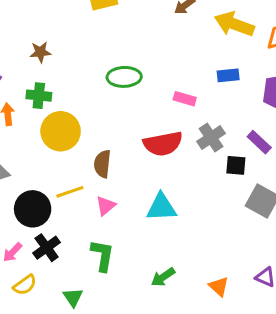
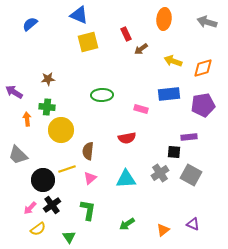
yellow arrow: (234, 24) -> (173, 61), size x0.7
blue rectangle: (228, 75) -> (169, 94), size x1.5
gray cross: (211, 137) -> (160, 173), moved
purple rectangle: (259, 142) -> (189, 137), turned -49
red semicircle: (163, 144) -> (127, 138), size x0.7
orange triangle: (219, 286) -> (163, 230), turned 40

